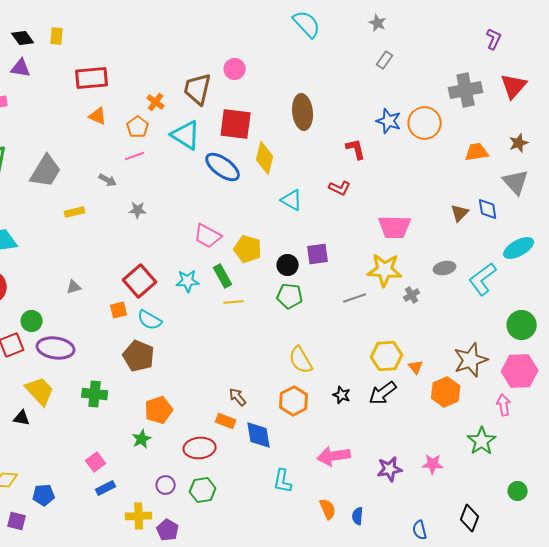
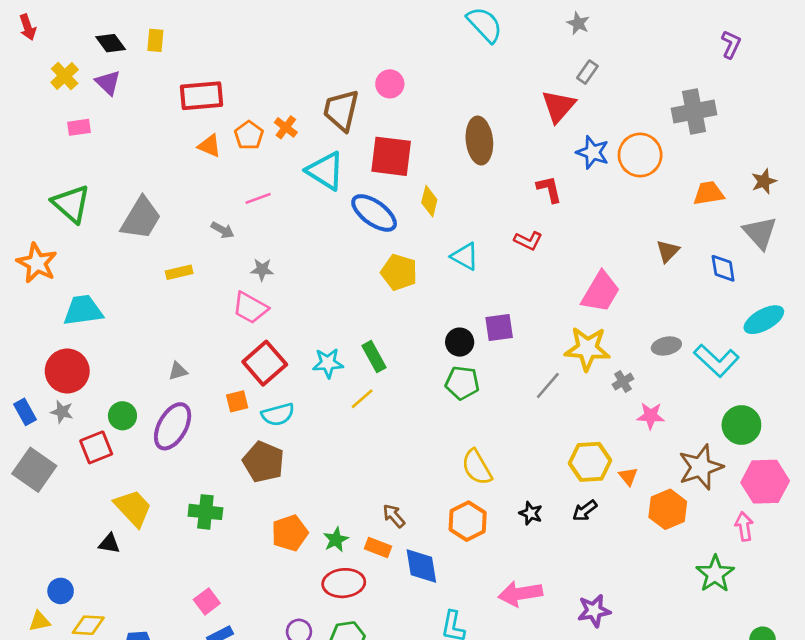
purple triangle: (21, 68) -> (108, 83), turned 35
red triangle: (514, 86) -> (558, 106), moved
orange pentagon: (138, 127) -> (249, 135), moved
yellow diamond: (265, 158) -> (429, 201), size x0.7
brown triangle: (460, 213) -> (668, 251), moved
pink trapezoid: (395, 227) -> (601, 292), turned -60
pink trapezoid: (208, 236) -> (250, 308), moved
yellow pentagon: (248, 249) -> (399, 272), moved
cyan L-shape: (483, 279) -> (716, 360), turned -100
gray line: (355, 298) -> (548, 385), turned -30
yellow line: (234, 302) -> (362, 399), moved, turned -36
cyan semicircle: (150, 320) -> (278, 414), turned -45
green circle: (522, 325) -> (741, 425), moved
purple ellipse: (56, 348) -> (173, 426), moved, turned -69
black arrow: (383, 393) -> (585, 511), size x0.7
green star: (142, 439) -> (336, 540), moved
pink star: (433, 464) -> (651, 416), moved

